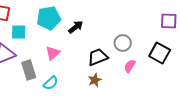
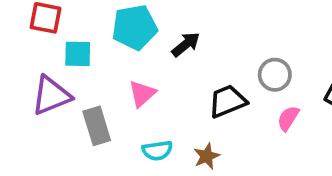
brown star: (95, 80) -> (207, 156), moved
cyan semicircle: (51, 83) -> (157, 151), moved, turned 35

